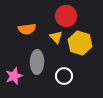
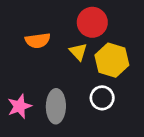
gray ellipse: (37, 62) -> (56, 106), moved
white circle: (64, 76) -> (102, 98), moved

